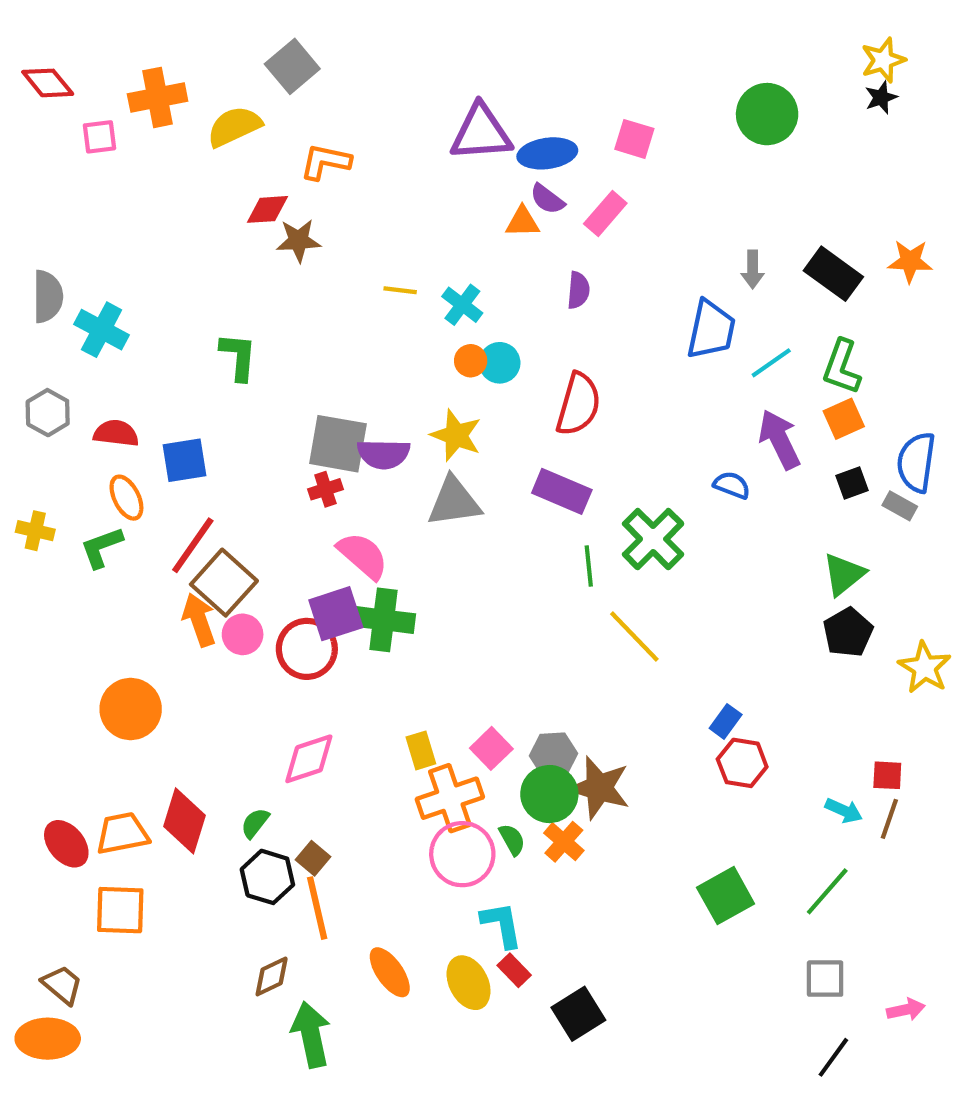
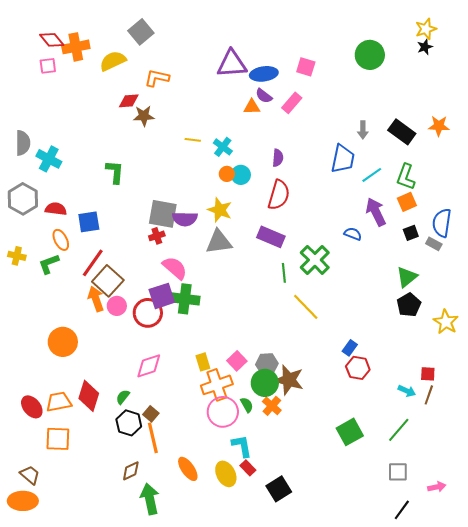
red diamond: (48, 83) -> (52, 40), moved
purple semicircle: (578, 290) -> (278, 158), moved
gray hexagon: (48, 413) -> (23, 199), size x1.4

